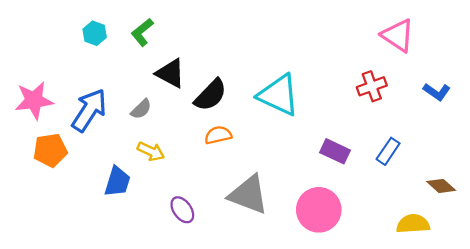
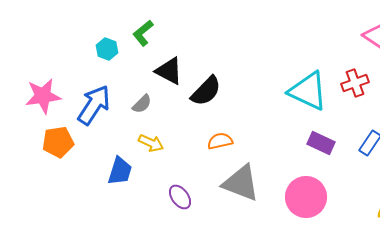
cyan hexagon: (95, 33) -> (107, 49), moved
cyan triangle: (279, 95) -> (308, 91), moved
orange semicircle: (218, 135) -> (220, 141), moved

